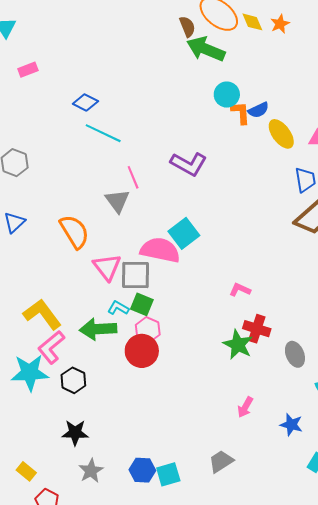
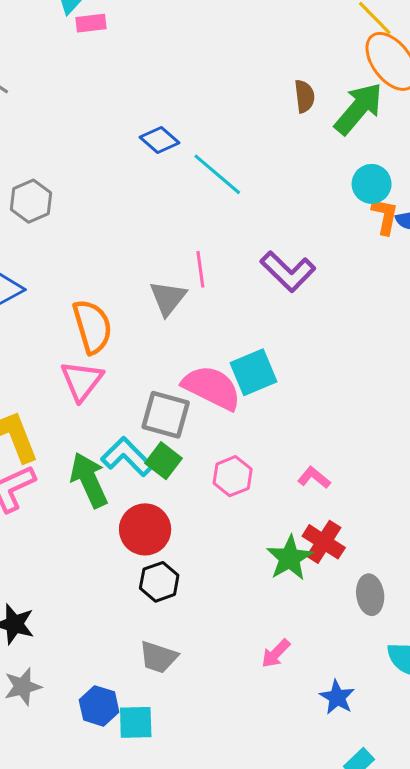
brown semicircle: (187, 27) -> (304, 96), moved
green arrow: (206, 49) -> (358, 109), turned 93
pink rectangle: (28, 70) -> (91, 23), moved
cyan line: (103, 133) -> (217, 174), moved
pink triangle: (107, 267) -> (82, 381), moved
cyan L-shape: (118, 308) -> (127, 457), size x1.6
green arrow: (98, 329) -> (89, 480), turned 54
pink hexagon: (148, 330) -> (233, 476), moved
black hexagon: (73, 380) -> (159, 582), moved
gray trapezoid: (221, 461) -> (158, 657), moved, turned -144

